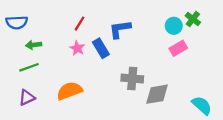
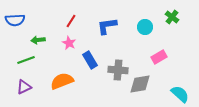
cyan circle: (174, 26) -> (145, 27), moved
green arrow: (34, 45) -> (38, 40), moved
blue rectangle: (101, 48) -> (90, 60), moved
pink rectangle: (178, 48) -> (159, 57), moved

